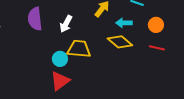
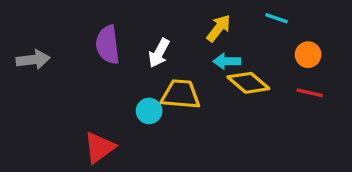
cyan arrow: (124, 23) -> (227, 61), moved
red triangle: (60, 81) -> (99, 147), moved

